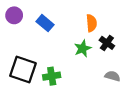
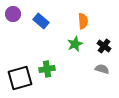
black cross: (107, 43) -> (104, 46), moved
black square: (23, 69) -> (20, 78), moved, turned -35

